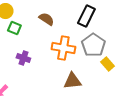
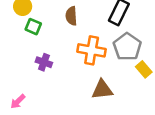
brown semicircle: (46, 19) -> (71, 16), turned -126

